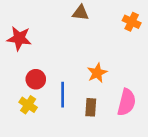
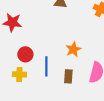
yellow cross: (28, 105) -> (19, 74), turned -32

